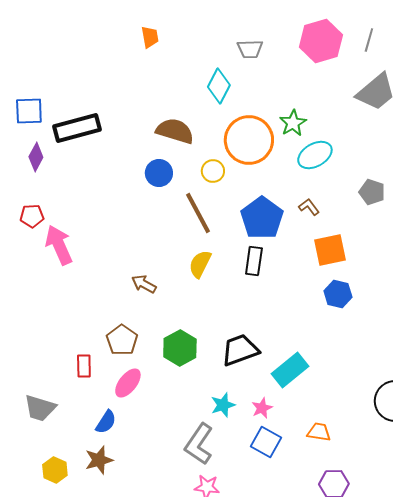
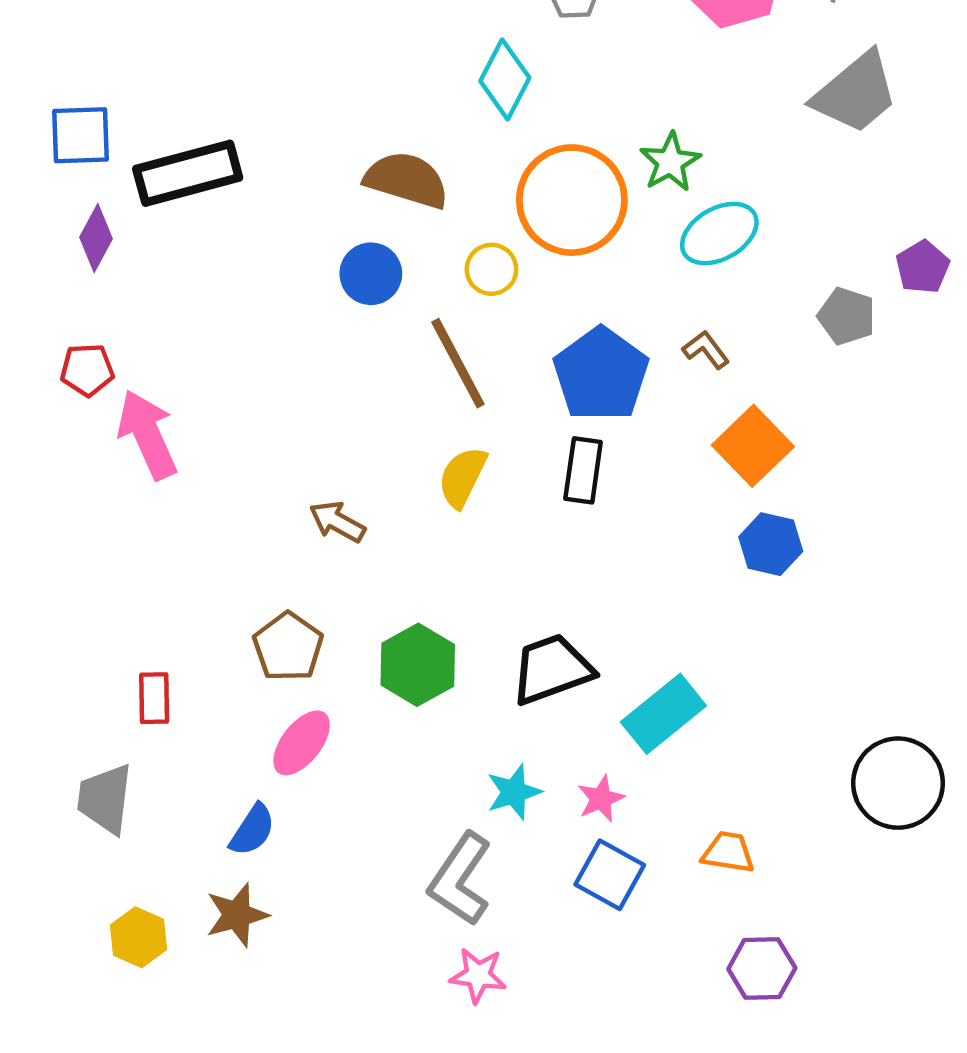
orange square: (330, 250) -> (753, 446), turned -32
red rectangle: (84, 366) -> (154, 698), moved
gray trapezoid: (40, 408) -> (105, 799), turned 80

